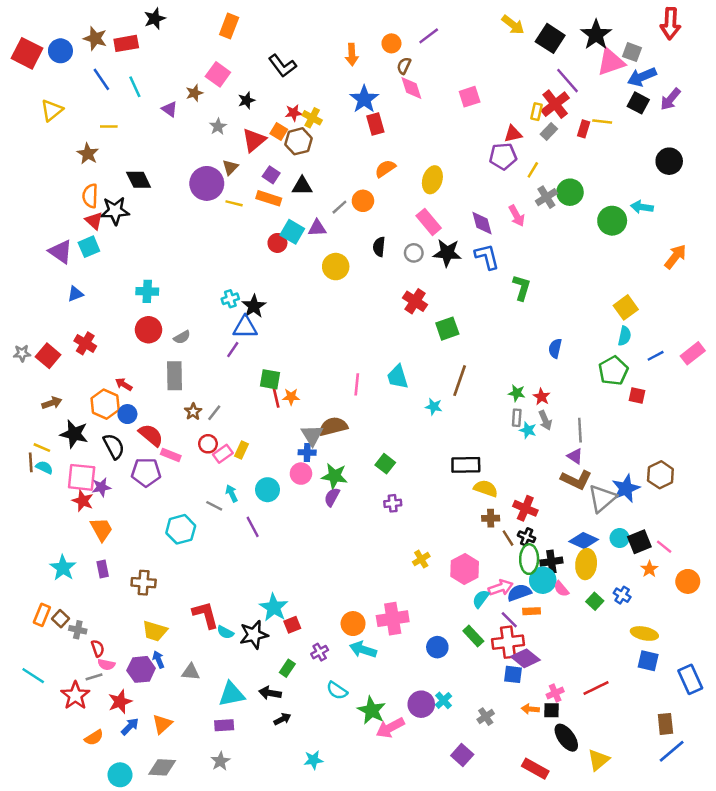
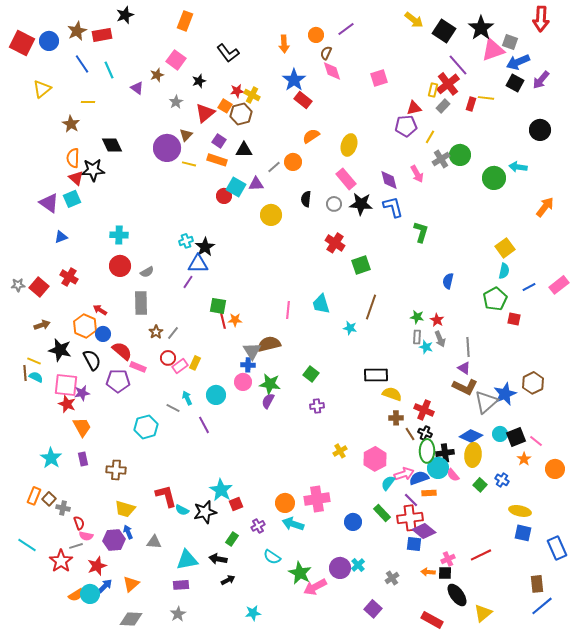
brown star: (95, 38) -> (77, 31), turned 30
red rectangle: (375, 124) -> (303, 100), turned -36
cyan circle: (120, 775) -> (90, 594), moved

